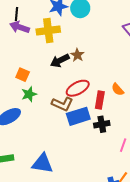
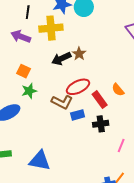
black line: (17, 14) -> (28, 12), moved
purple arrow: (19, 27) -> (21, 36), moved
red rectangle: (100, 100) -> (100, 100), turned -48
blue rectangle: (78, 116) -> (78, 115), size x0.6

